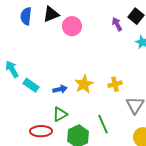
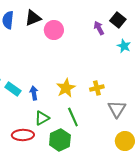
blue arrow: (60, 89) -> (34, 93), moved, turned -88
green line: (103, 124) -> (73, 117), moved

